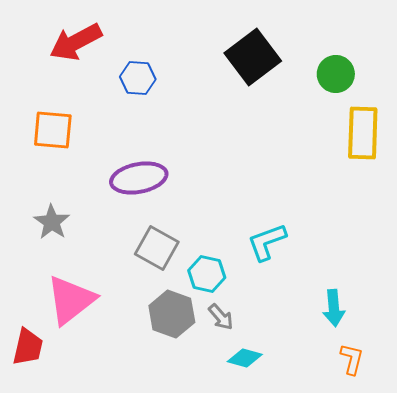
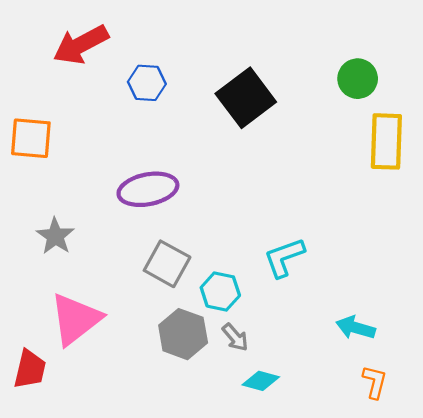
black square: (253, 57) -> (246, 98), moved
orange square: (53, 130) -> (31, 138), moved
cyan arrow: (334, 308) -> (355, 328), turned 111

